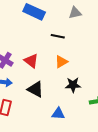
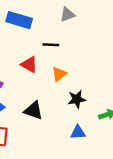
red triangle: (31, 61) -> (29, 65), moved
blue triangle: (58, 114) -> (78, 132), moved

